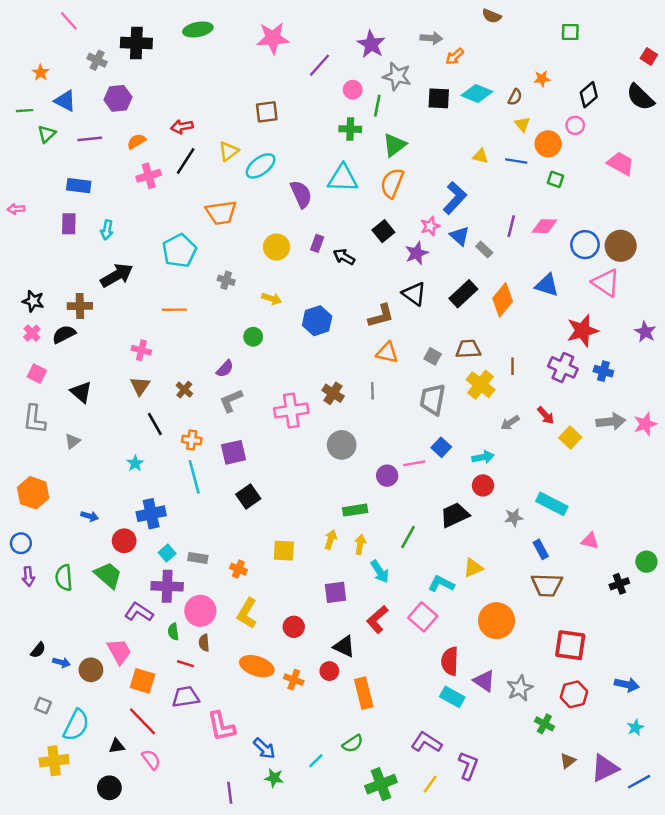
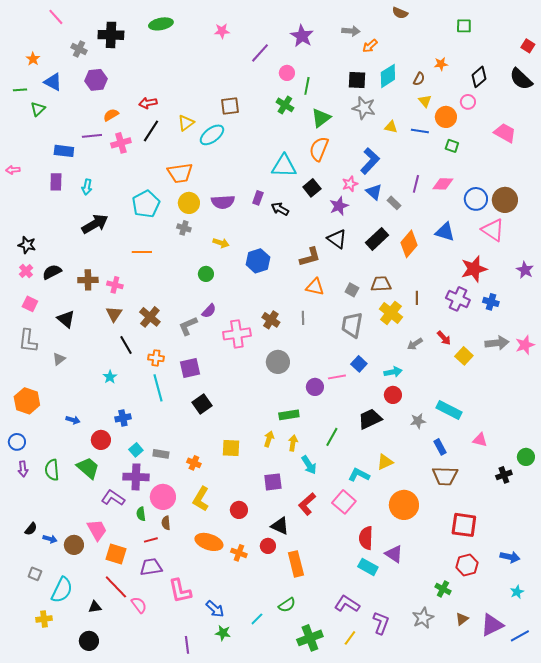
pink star: (273, 38) -> (222, 31), size x0.6
gray star: (397, 76) -> (364, 108), moved
cyan diamond: (477, 93) -> (388, 76), turned -55
brown square: (267, 112) -> (230, 106), moved
green cross: (350, 129) -> (285, 105), turned 30
purple line: (90, 139) -> (92, 136), moved
cyan triangle: (343, 178) -> (284, 166), moved
purple semicircle: (301, 194) -> (223, 202), moved, turned 110
yellow circle: (277, 247) -> (189, 203), moved
brown cross: (80, 306) -> (88, 280), moved
purple semicircle: (225, 369) -> (209, 311), moved
brown cross: (184, 390) -> (150, 317), size x1.5
blue cross: (151, 514) -> (123, 418), size x0.7
red line: (186, 664) -> (151, 540), turned -32
gray star: (520, 688) -> (423, 618), moved
pink semicircle: (151, 760) -> (139, 605), moved
yellow cross: (54, 761) -> (44, 619), size x0.7

